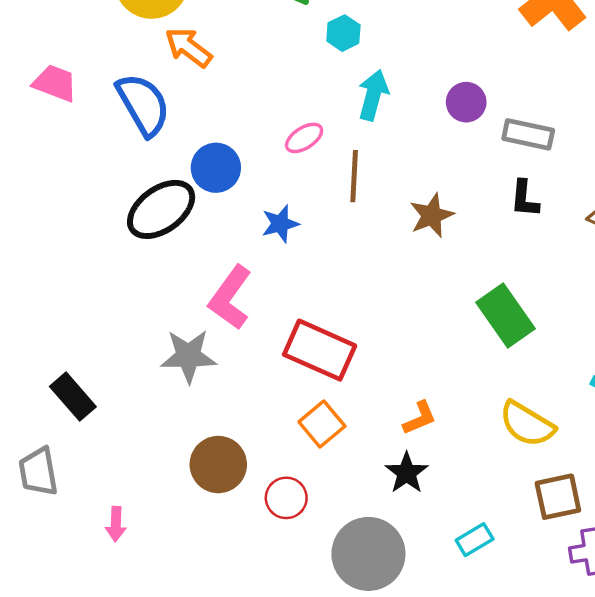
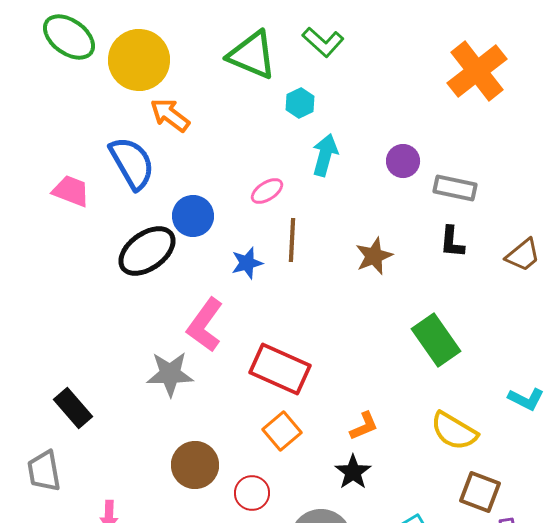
pink trapezoid: (55, 83) -> (71, 191), moved
brown line: (354, 176) -> (292, 240), moved
brown square: (558, 497) -> (480, 492), turned 33

